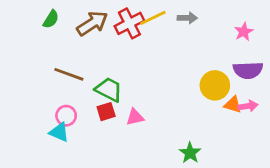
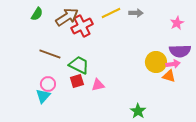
red cross: (129, 23) -> (82, 26), moved
pink arrow: (248, 106) -> (173, 64), moved
cyan triangle: (59, 132) -> (43, 96), turned 49

